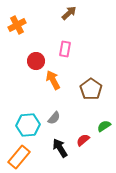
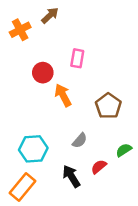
brown arrow: (69, 13) -> (50, 15), moved
gray semicircle: (54, 118) -> (80, 141), moved

